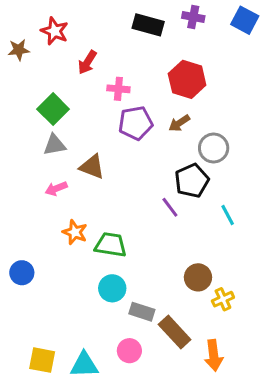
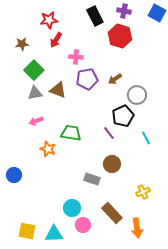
black rectangle: (148, 25) -> (95, 16), turned 48
red star: (55, 31) -> (49, 20), moved, turned -30
brown star: (19, 50) -> (22, 44), moved
red hexagon: (187, 79) -> (120, 36), moved
brown triangle: (92, 167) -> (58, 90), moved
green trapezoid: (111, 245) -> (71, 133), moved
brown circle: (198, 277) -> (112, 164), moved
cyan circle: (112, 288) -> (72, 208), moved
gray rectangle: (142, 312) -> (92, 179), moved

